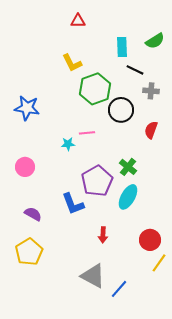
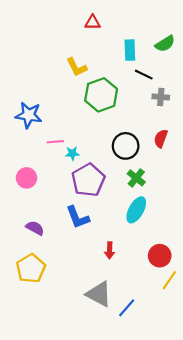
red triangle: (78, 21) -> (93, 22), moved
black circle: (121, 110) -> (126, 146), moved
pink line: (87, 133) -> (55, 142), moved
purple pentagon: (97, 181) -> (88, 180), moved

